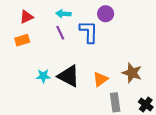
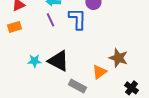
orange triangle: (100, 79) -> (99, 72), moved
gray rectangle: (115, 102) -> (77, 86), moved, turned -54

